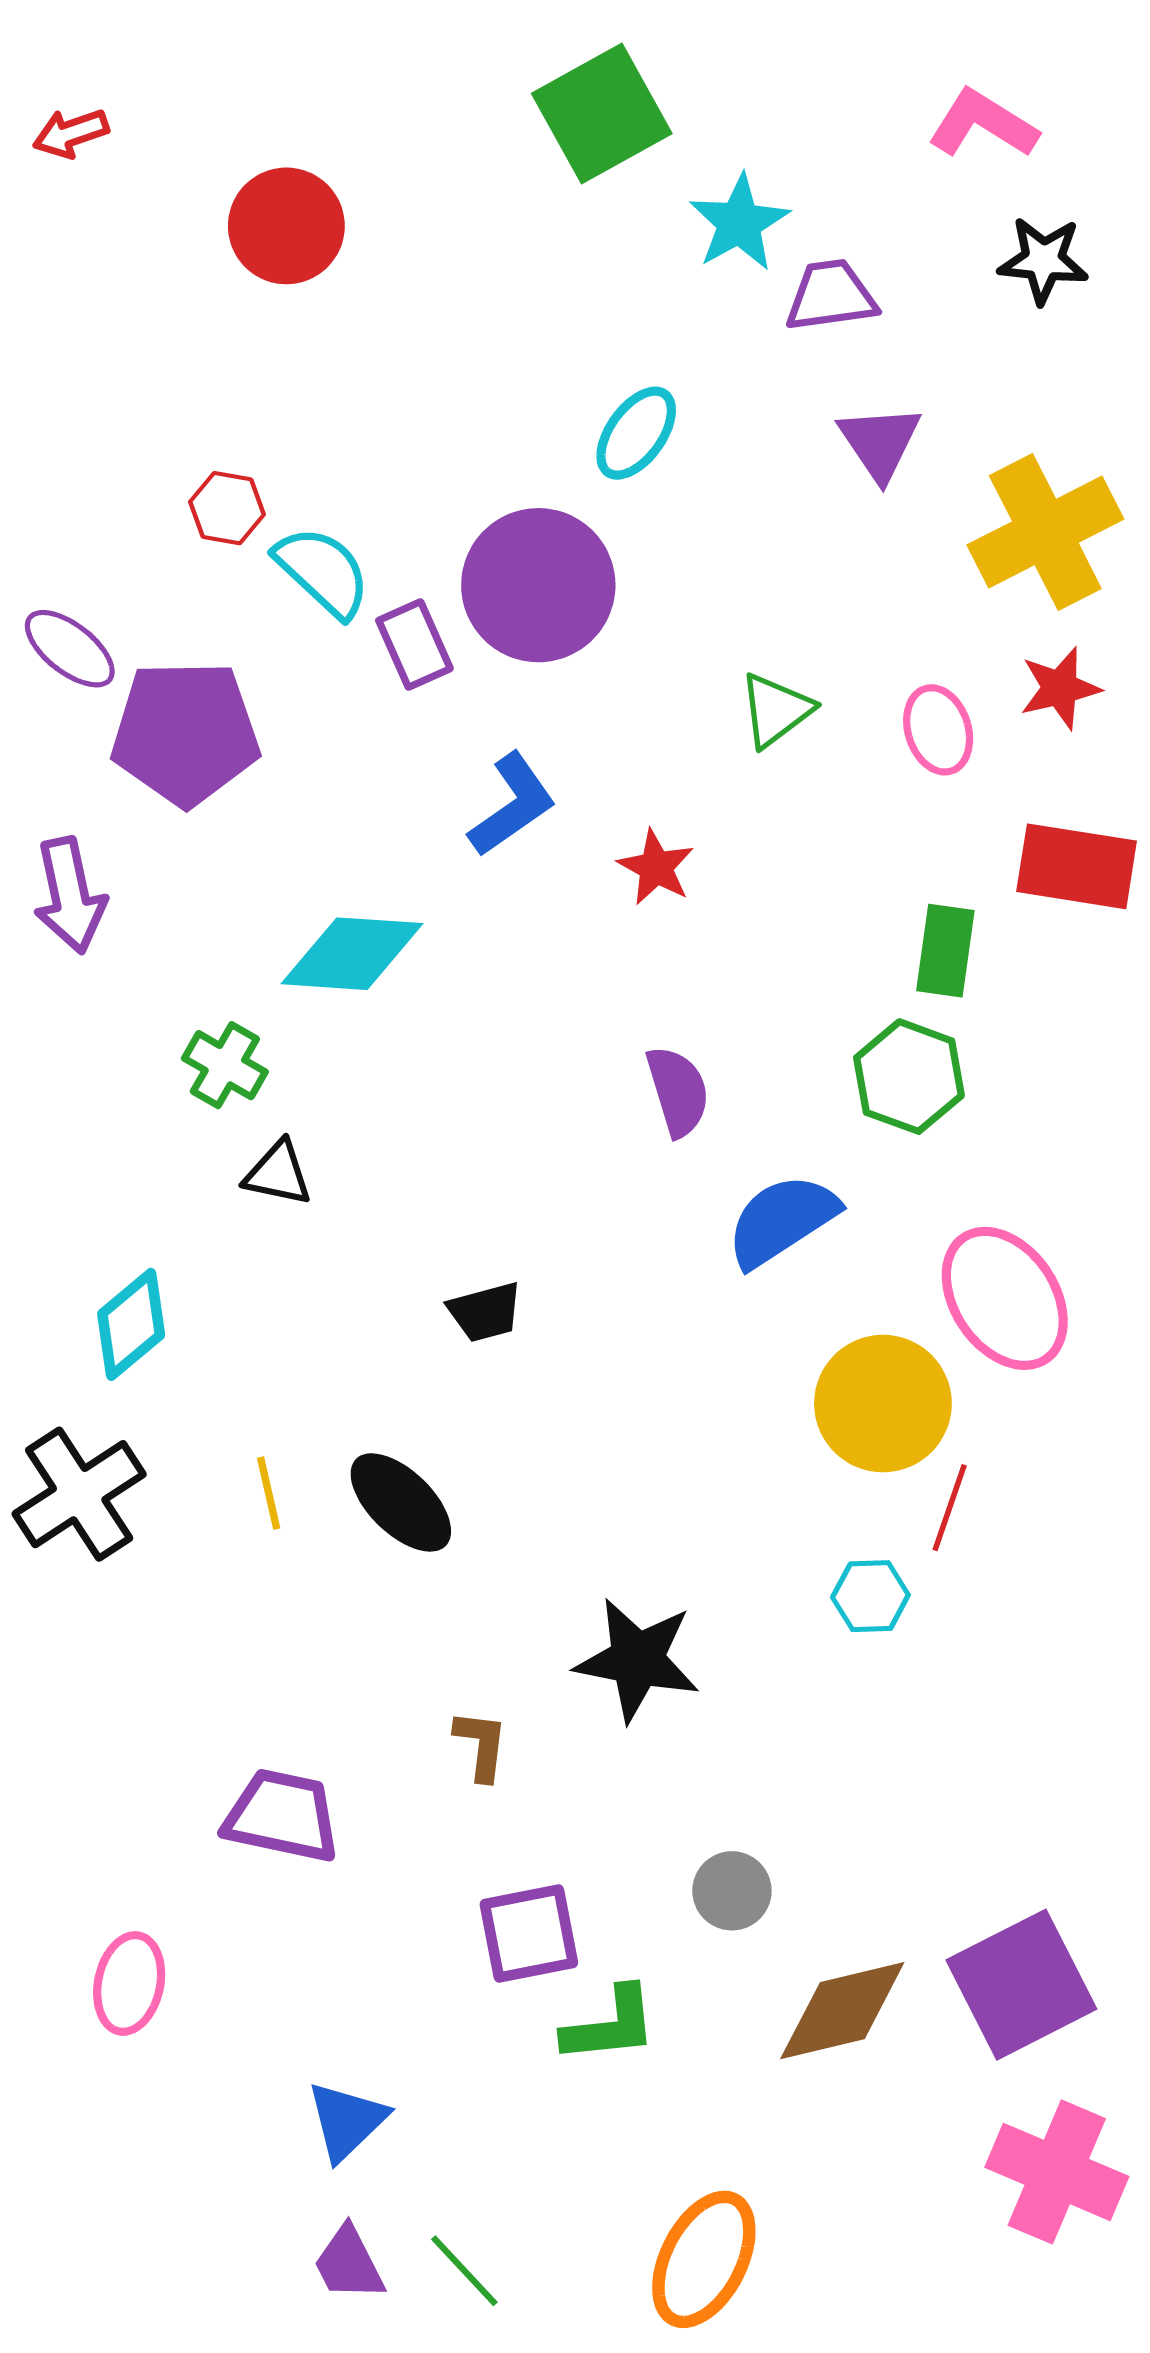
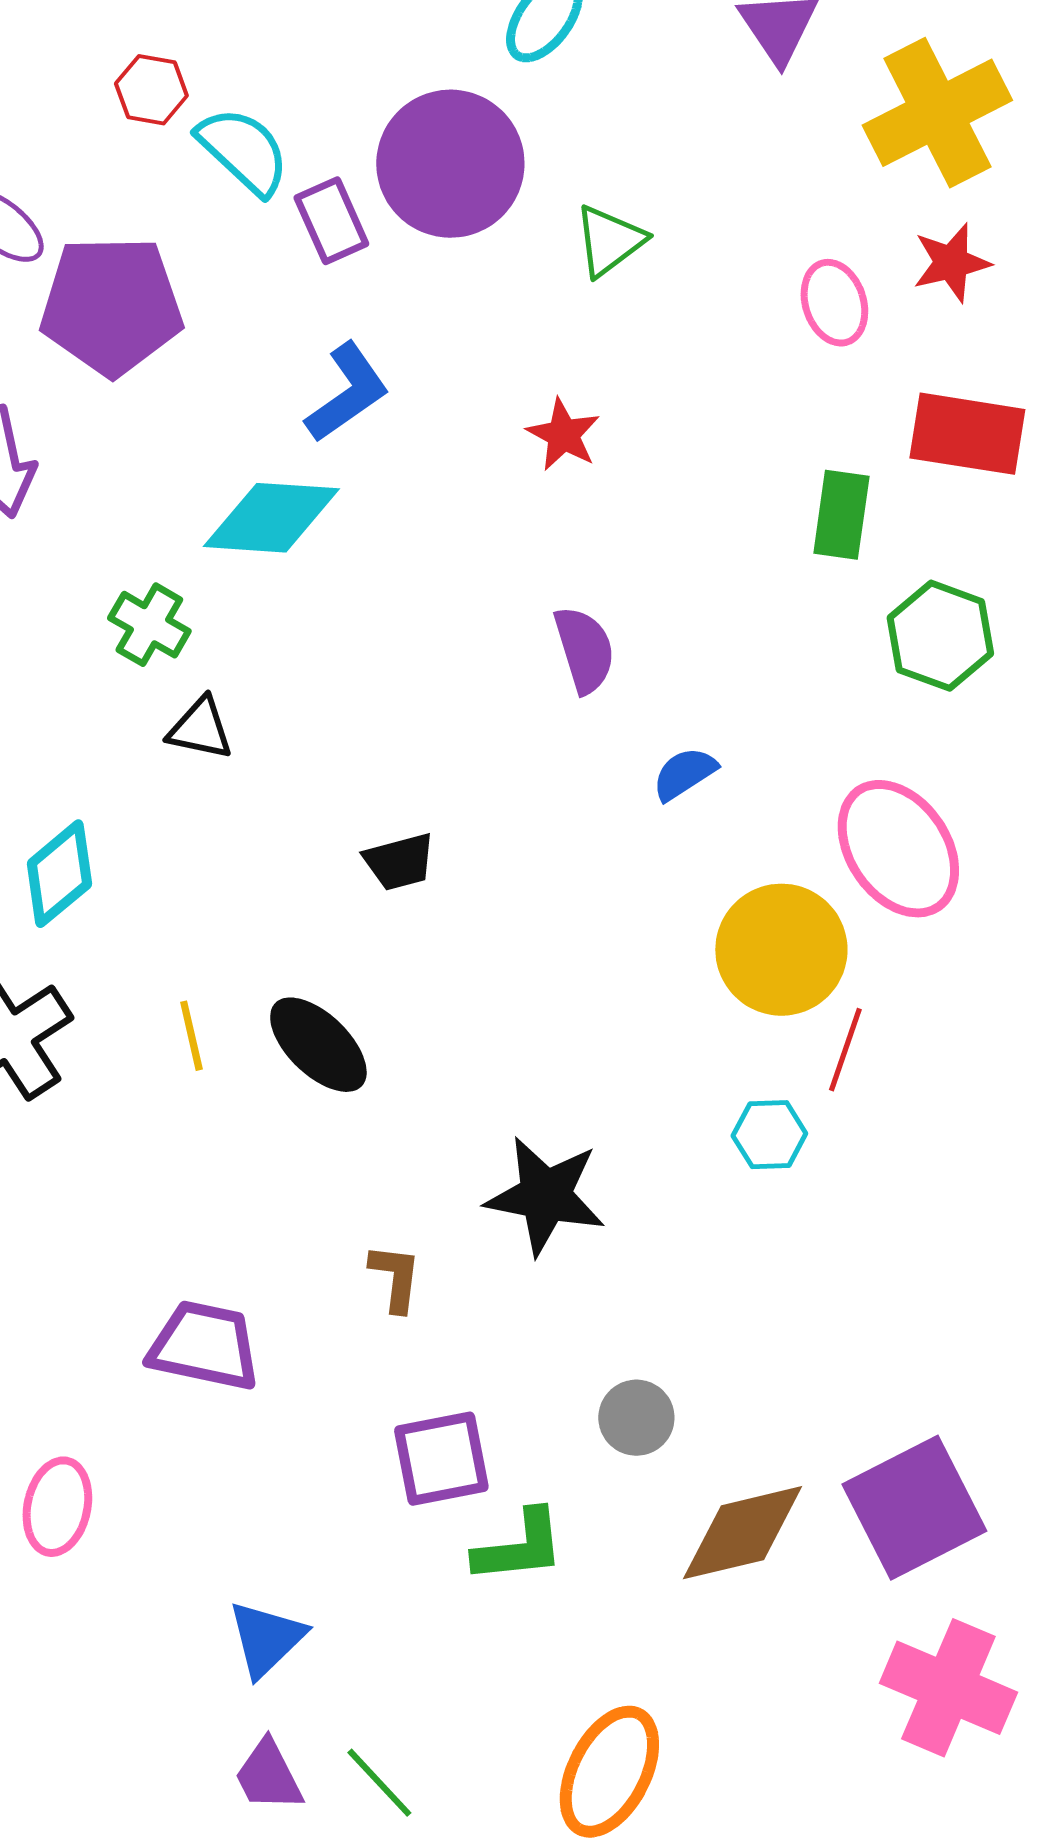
green triangle: (776, 710) -> (609, 241), moved
blue L-shape: (512, 805) -> (347, 393), moved
green hexagon: (909, 1077) -> (940, 636), moved
blue semicircle: (782, 1220) -> (684, 774), size x0.6

